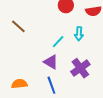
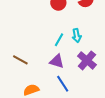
brown line: (18, 26) -> (20, 60), moved
cyan arrow: (79, 34) -> (77, 36), moved

